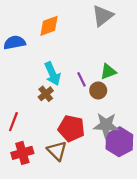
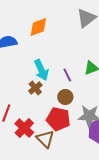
brown circle: (98, 90) -> (65, 97), moved
red cross: (22, 153) -> (24, 128), moved, turned -30

